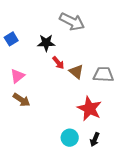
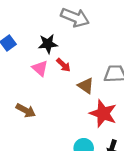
brown triangle: (76, 72) -> (86, 86), moved
pink triangle: (17, 76) -> (40, 68), moved, turned -35

